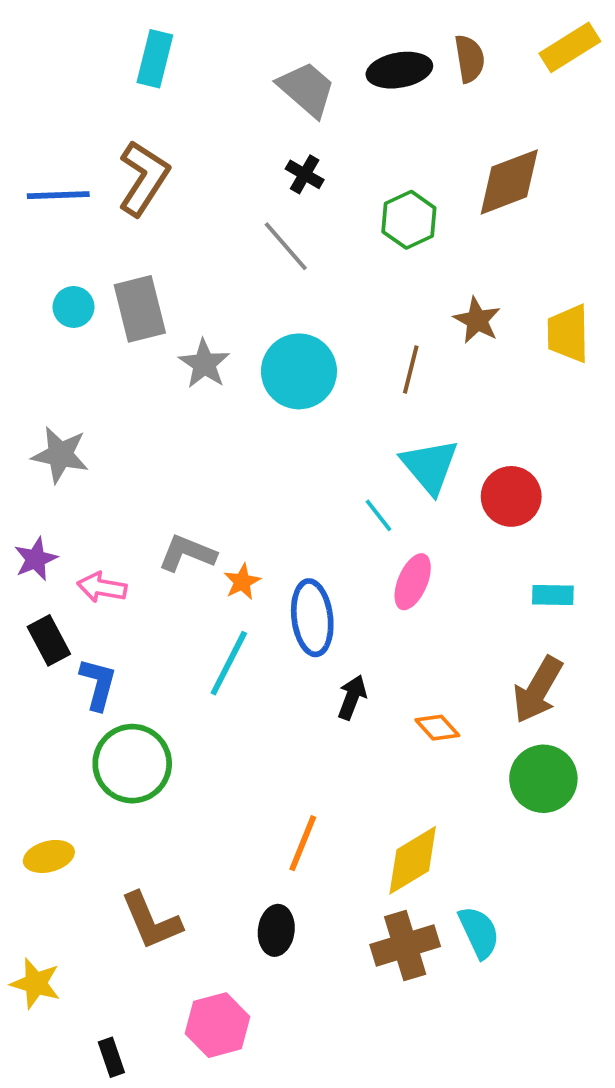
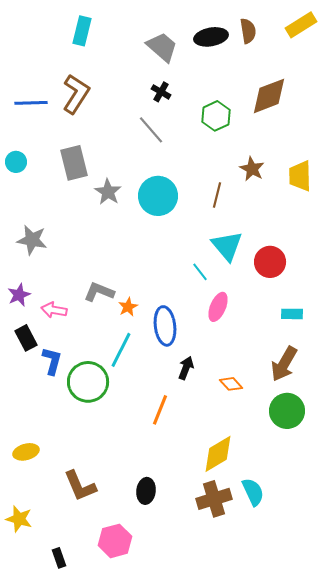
cyan circle: (73, 307) -> (16, 162), moved
green circle: (132, 764) -> (88, 382), moved
orange line: (303, 843) -> (160, 410), moved

